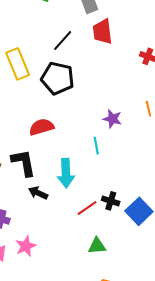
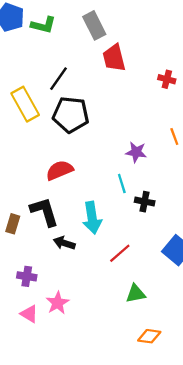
black line: (63, 40) -> (58, 79), moved
black cross: (111, 201) -> (145, 202), moved

